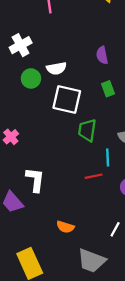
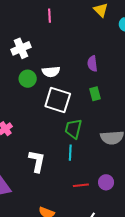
cyan line: (108, 158) -> (70, 153), moved
red line: (94, 176) -> (81, 185), moved
white L-shape: (35, 180) -> (37, 161), moved

